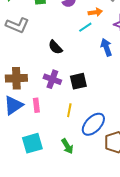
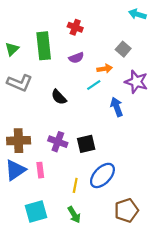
black semicircle: (55, 47) -> (59, 97), moved
yellow line: (69, 110) -> (75, 185), moved
blue ellipse: (93, 124) -> (102, 175), moved

